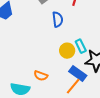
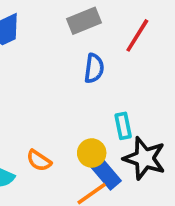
yellow circle: (67, 51) -> (92, 153), moved

